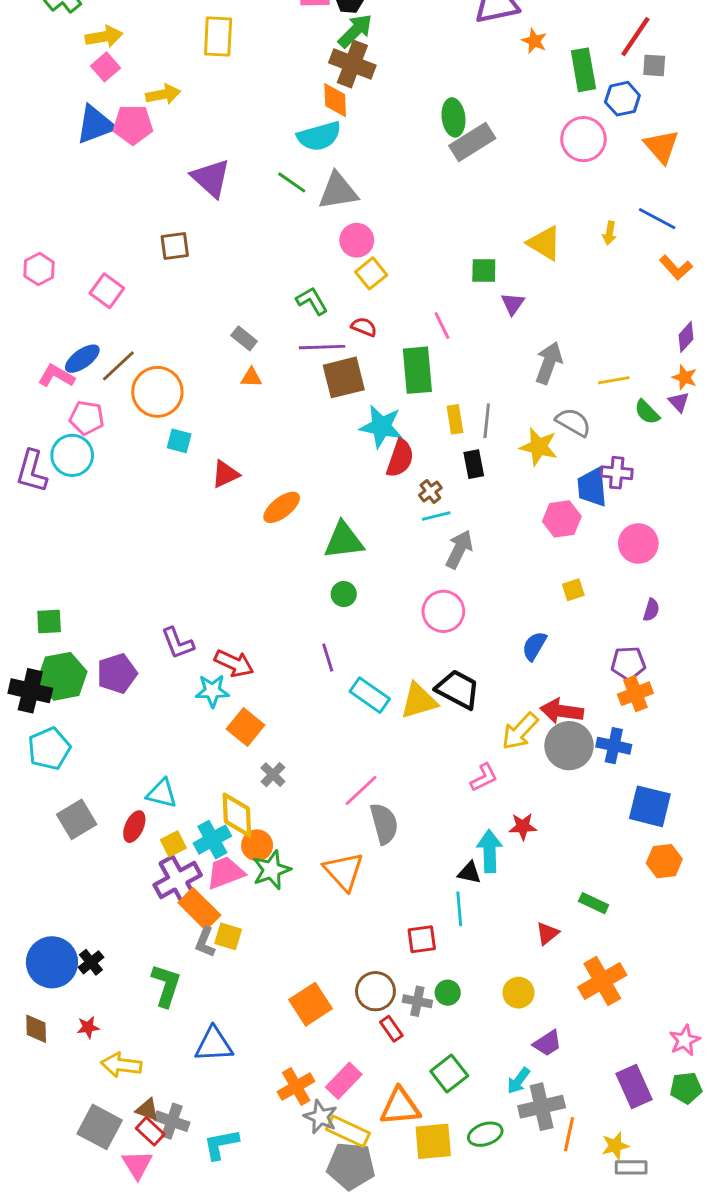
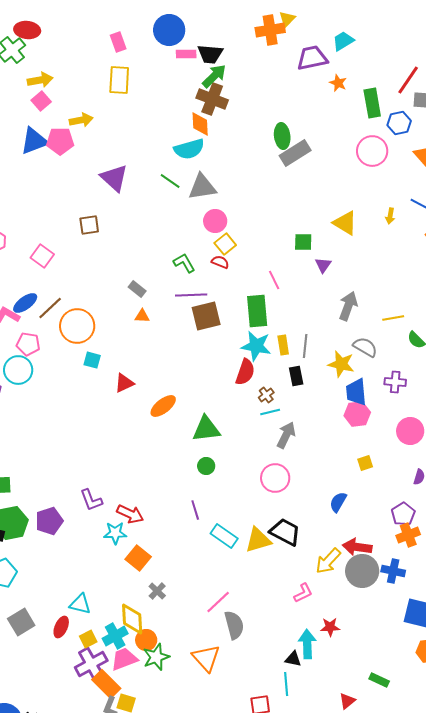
red semicircle: (364, 327) -> (220, 262), moved
cyan star: (381, 427) -> (256, 346), moved
blue trapezoid: (592, 487) -> (356, 392), moved
purple pentagon: (628, 663) -> (403, 514), turned -30

